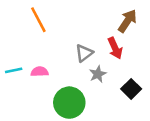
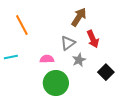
orange line: (38, 20) -> (22, 25), moved
brown arrow: (127, 21) -> (79, 17), moved
pink semicircle: (40, 72) -> (47, 59), moved

